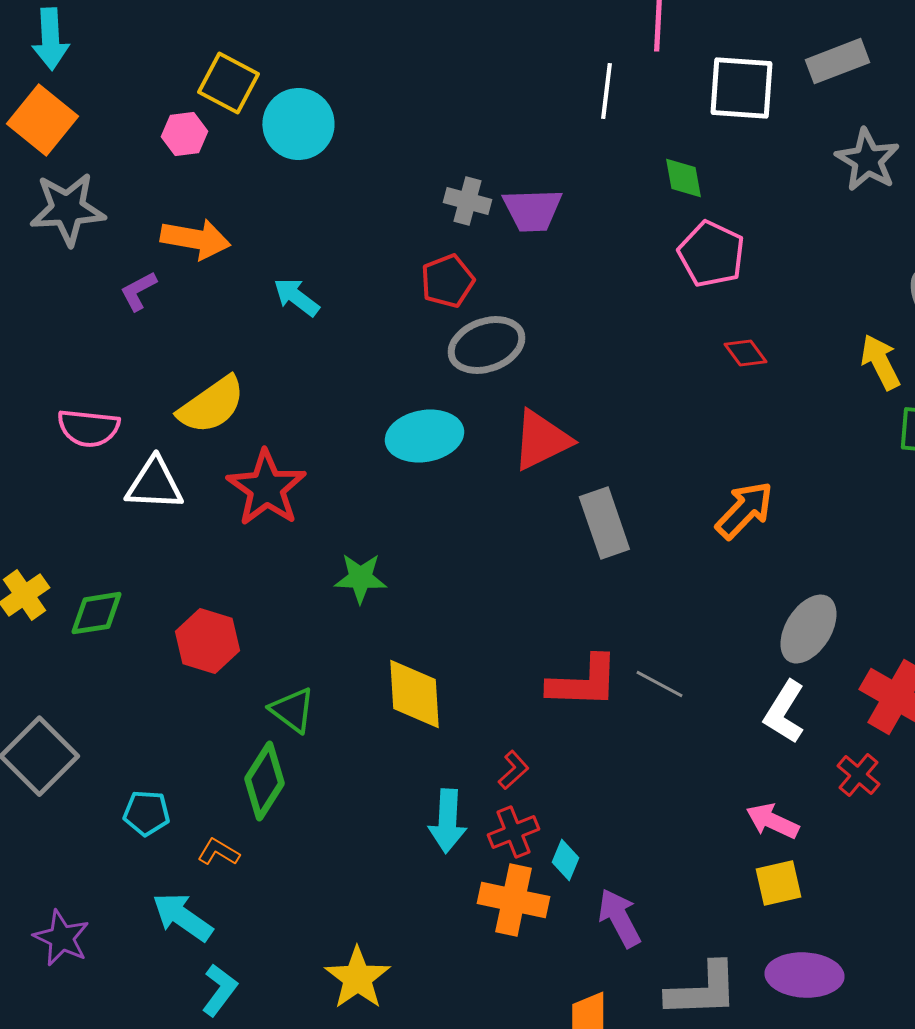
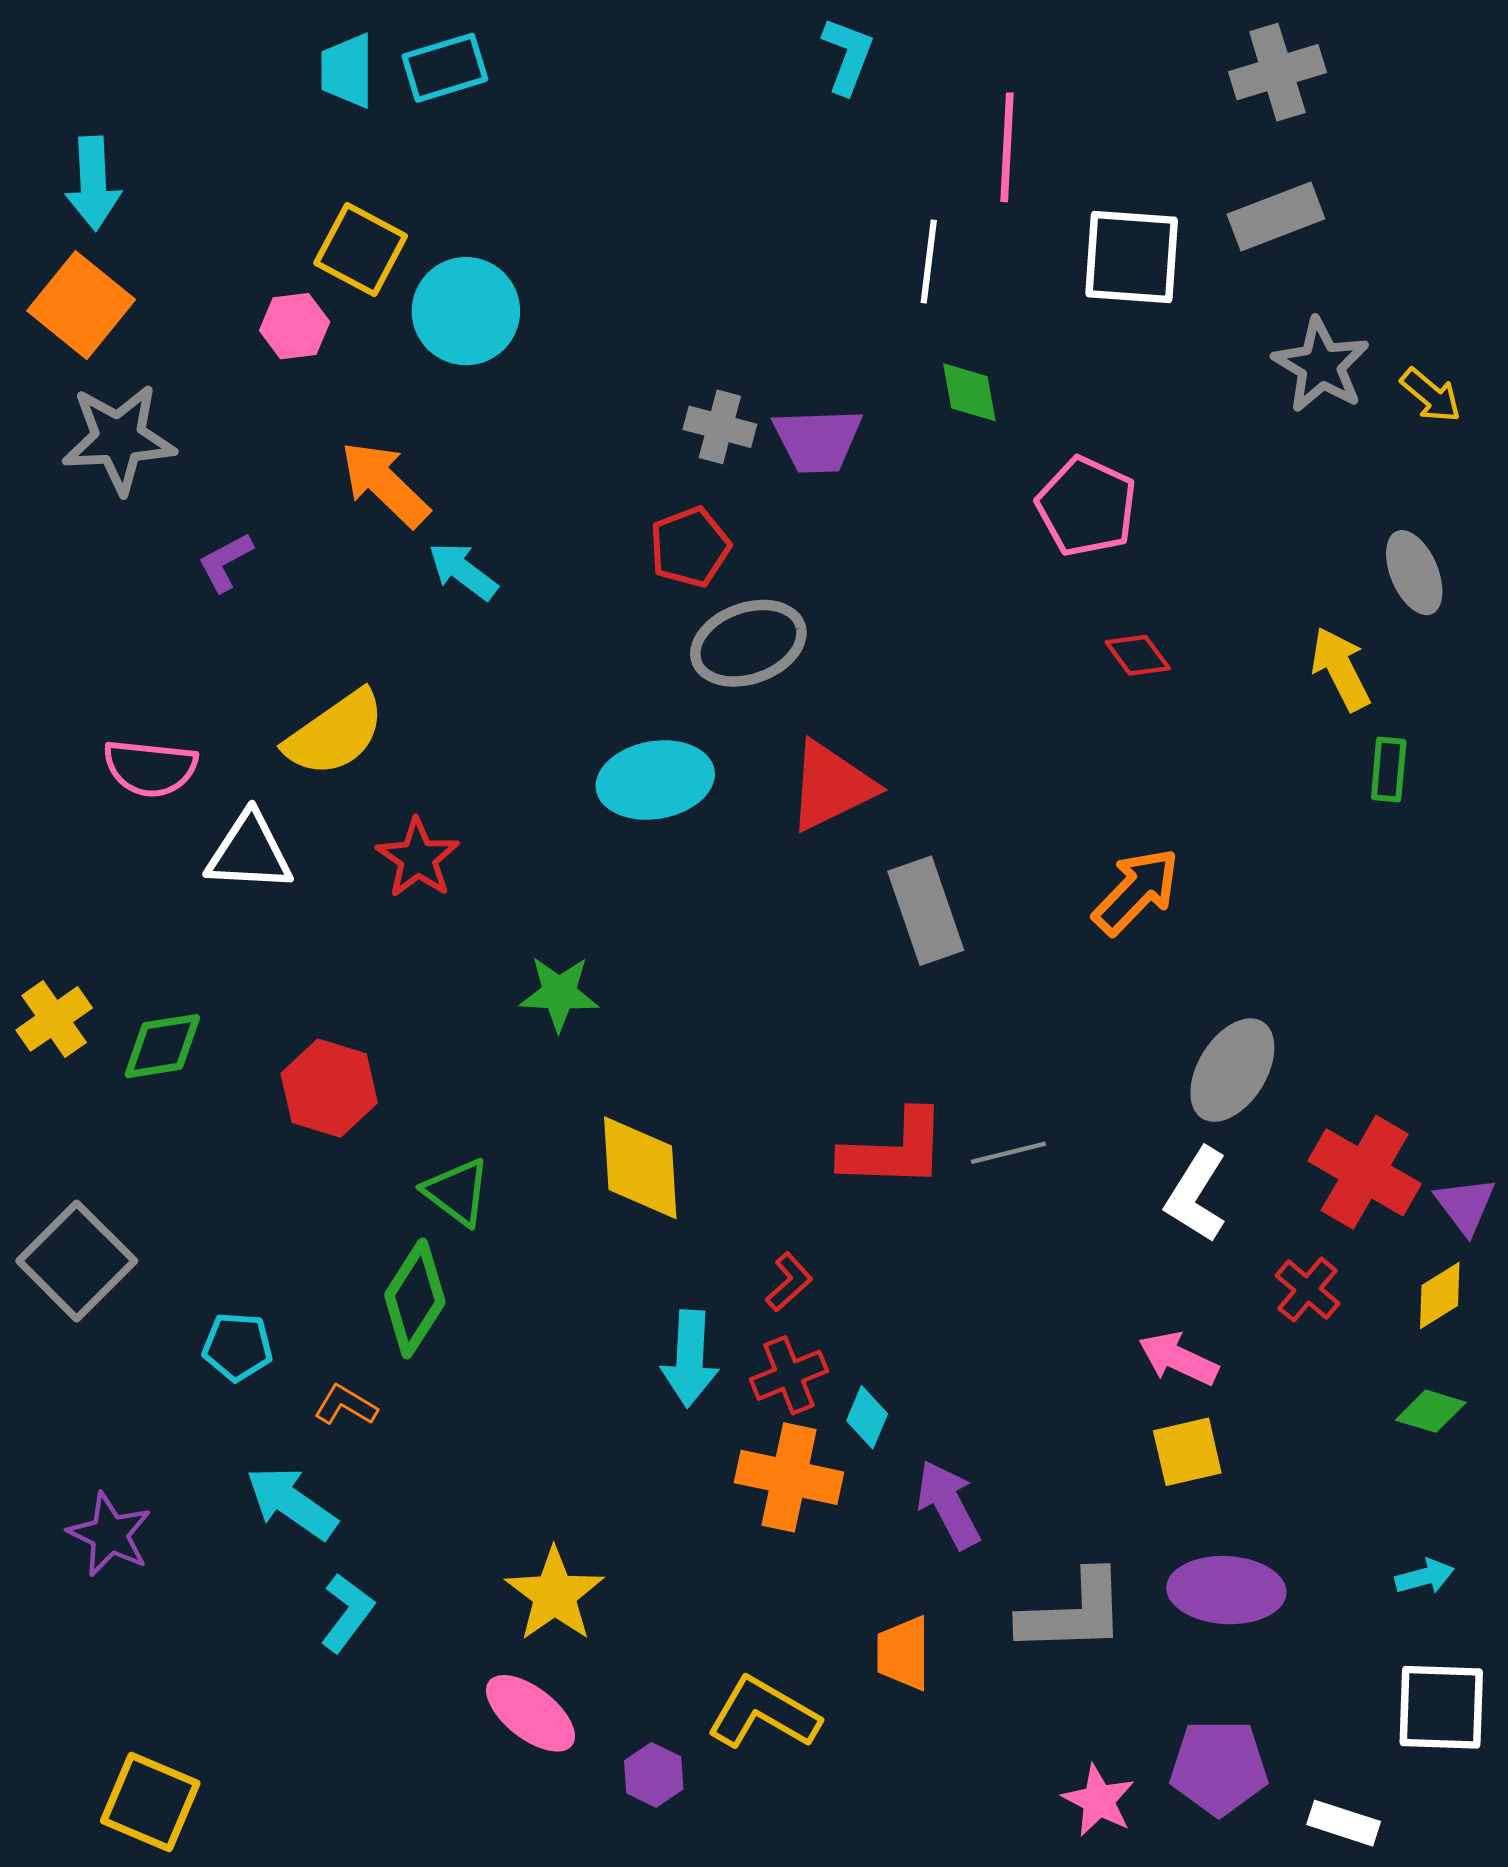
green diamond: (683, 178) -> (969, 392), moved
orange arrow: (195, 239) -> (385, 484), moved, turned -146
red star: (266, 488) -> (418, 858), size x0.7
gray line: (659, 684) -> (1008, 1153), turned -42

